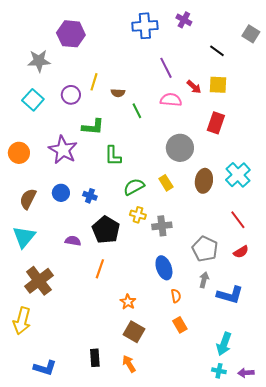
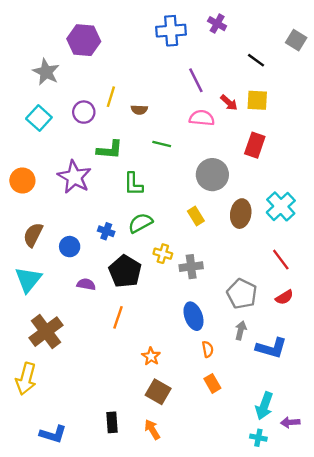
gray star: (39, 61) -> (46, 72), turned 30
green line: (137, 111) -> (162, 144), moved, turned -49
green semicircle: (134, 187) -> (140, 223), moved
blue circle: (61, 193) -> (70, 247), moved
purple arrow: (246, 373) -> (290, 422), moved

